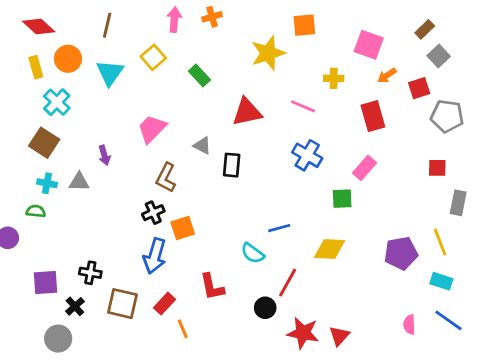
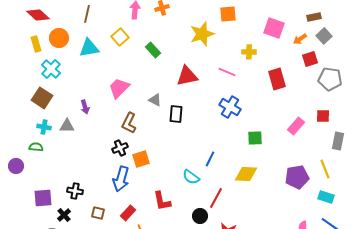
brown rectangle: (425, 29) -> (314, 17), turned 32
cyan triangle: (110, 73) -> (89, 48), turned 45
orange arrow: (387, 76) -> (300, 39), moved
pink rectangle: (365, 168) -> (296, 126), moved
blue line: (279, 228) -> (210, 159), turned -49
brown square: (123, 304) -> (98, 213), size x0.6

